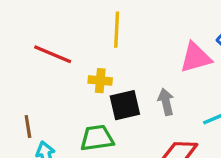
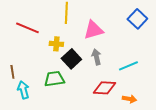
pink triangle: (196, 58) -> (93, 30), moved
black square: (125, 105) -> (71, 59), turned -30

